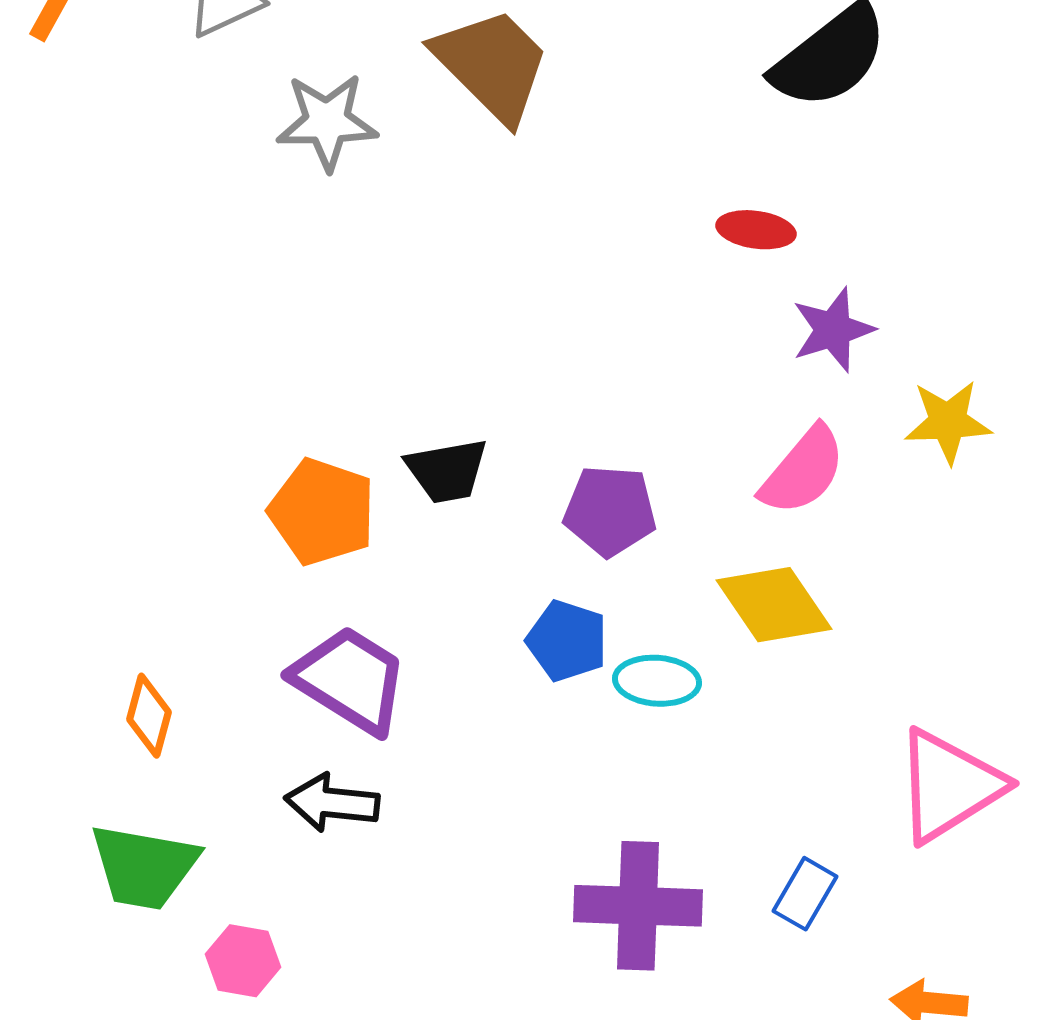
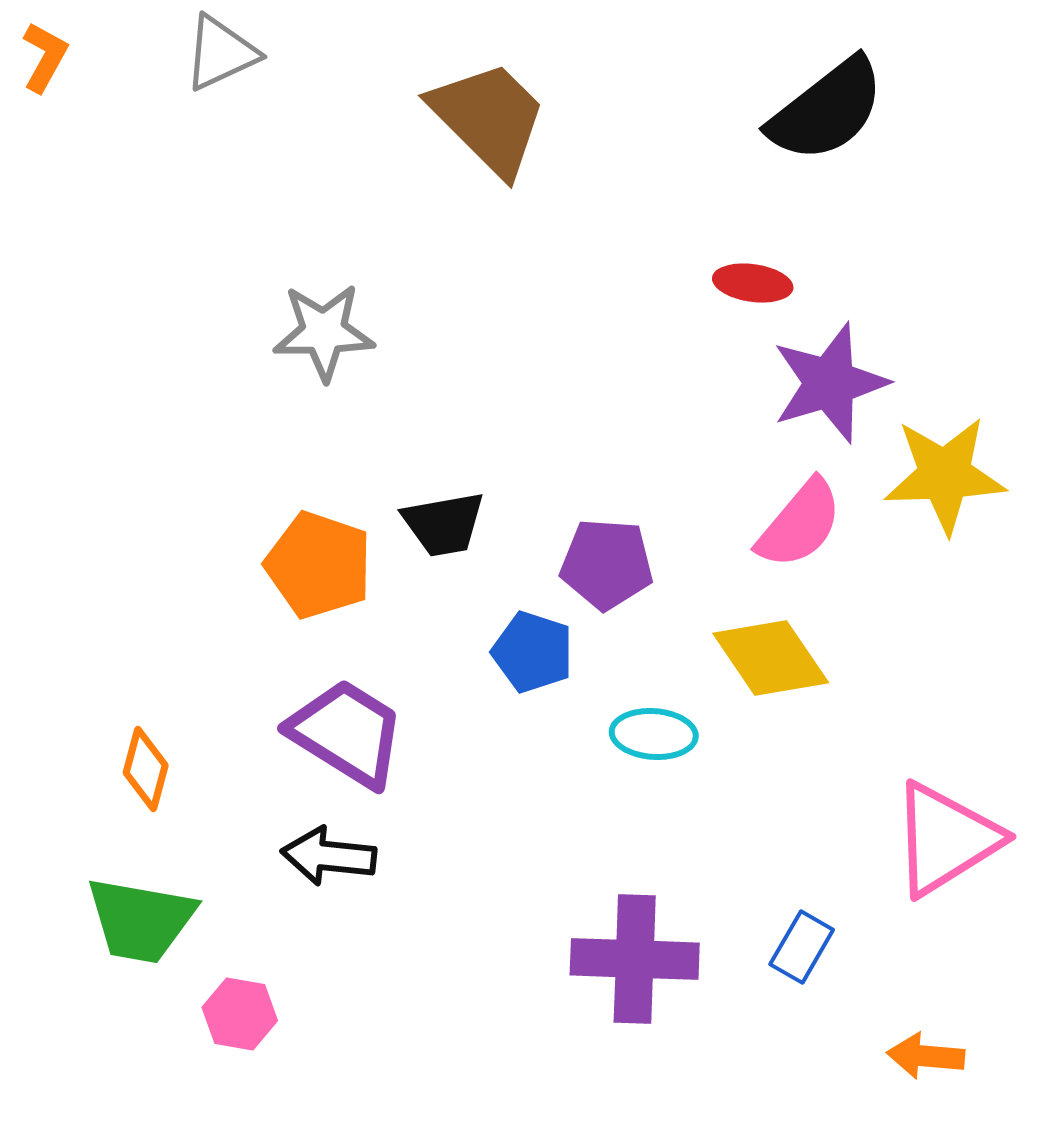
gray star: (327, 122) -> (324, 332), moved
purple star: (833, 330) -> (830, 383), size x1.4
yellow star: (948, 422) -> (945, 475), size x1.4
blue pentagon: (567, 641) -> (533, 652), moved

